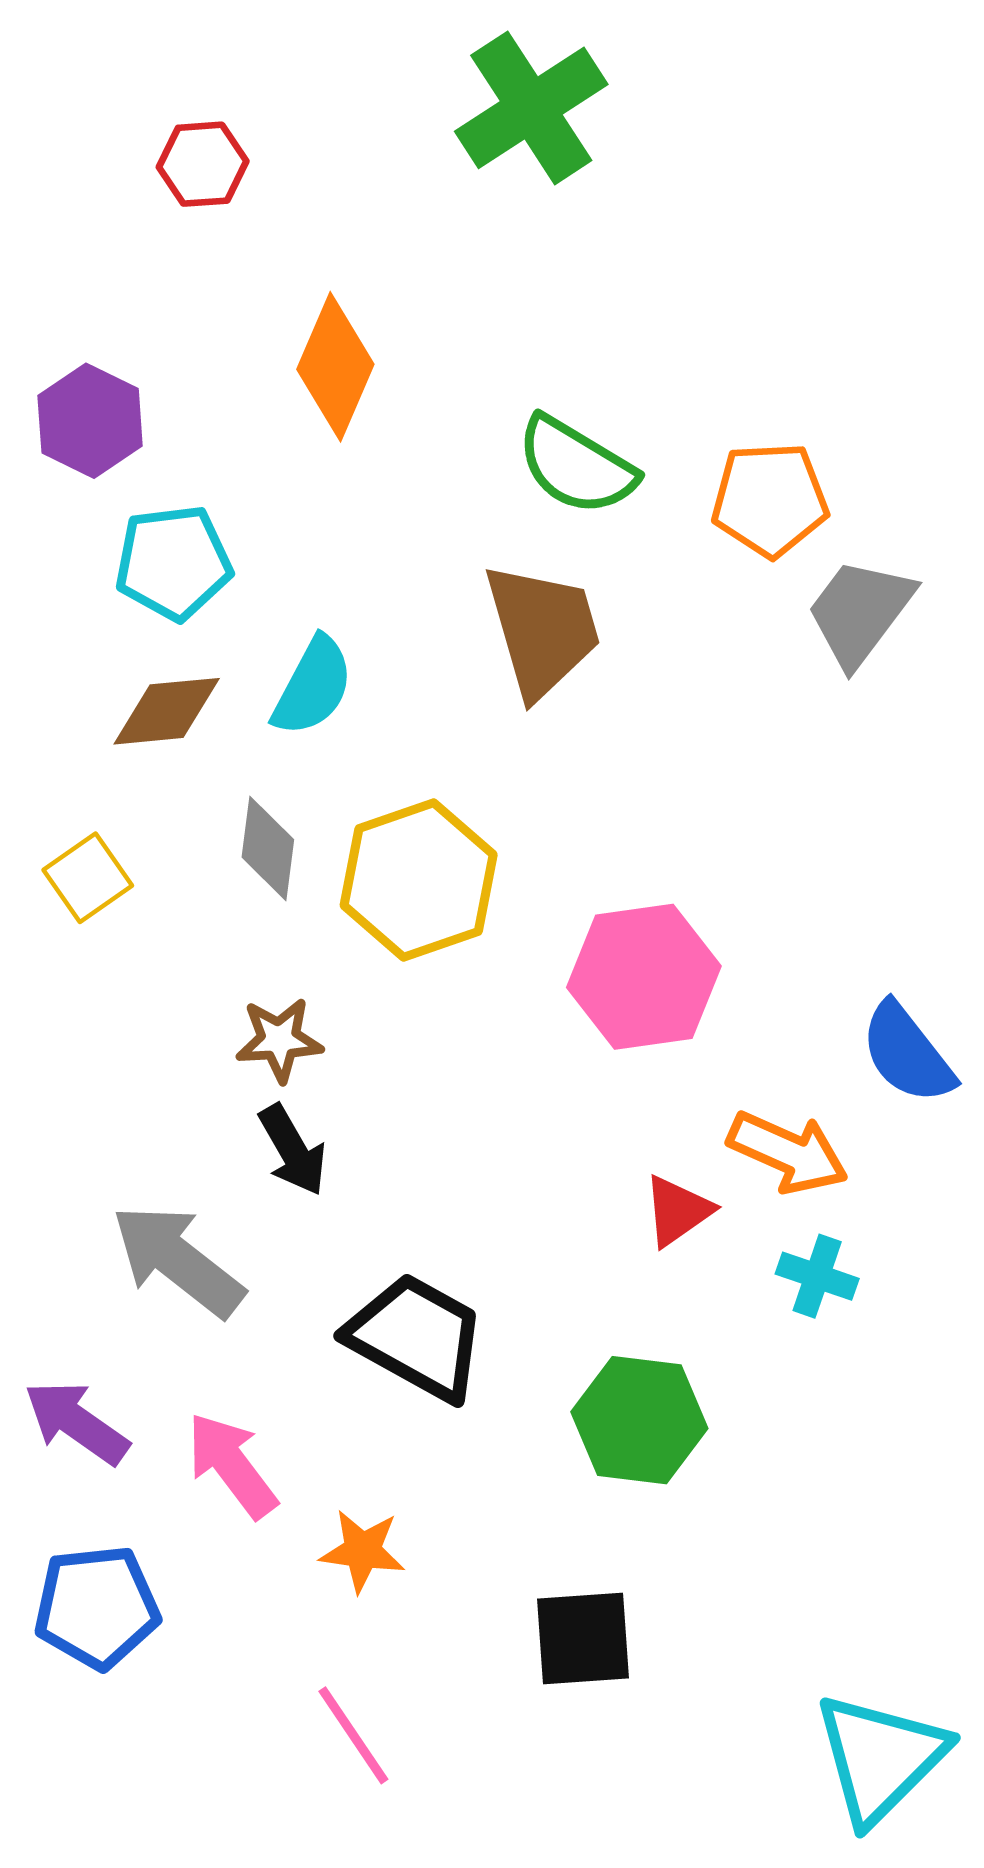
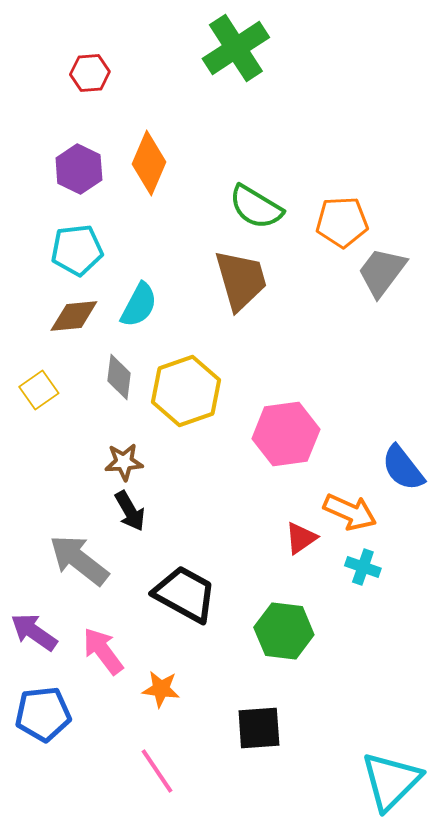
purple hexagon: (90, 421) -> (79, 169), moved

